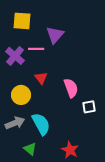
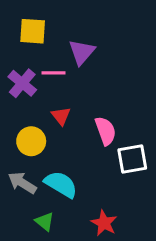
white square: (89, 107) -> (132, 159), size x1.5
gray arrow: (15, 123) -> (22, 183), turned -126
cyan semicircle: (41, 124) -> (61, 184), turned -30

